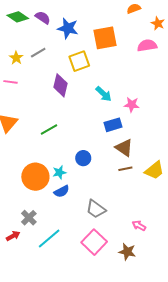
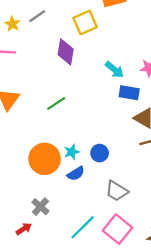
cyan arrow: (104, 94) -> (115, 70), moved
blue rectangle: (113, 125) -> (129, 93), turned 30
blue circle: (83, 158) -> (100, 153), moved
cyan line: (49, 239) -> (83, 227), moved

